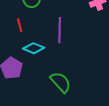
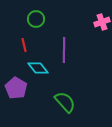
cyan diamond: (34, 48) -> (38, 68), turned 30

